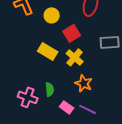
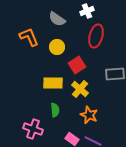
yellow rectangle: (48, 51) -> (53, 83), turned -30
green semicircle: (50, 89) -> (55, 110), moved

